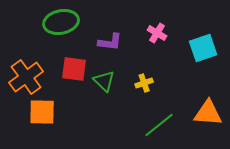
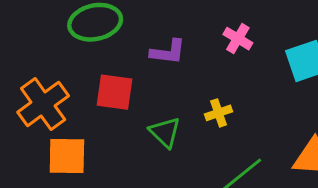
green triangle: (104, 81) -> (165, 132), moved

